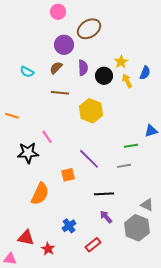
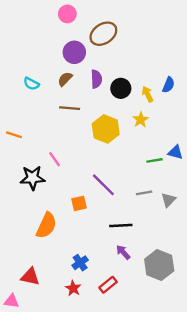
yellow star: (121, 62) -> (141, 120), moved
blue triangle: (151, 131) -> (175, 152), turned 32
green line: (131, 146) -> (155, 160), moved
gray triangle: (147, 205) -> (168, 200), moved, turned 48
red star: (48, 249) -> (73, 288), moved

